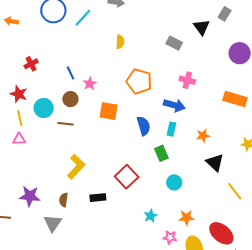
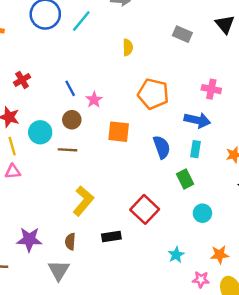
gray rectangle: (174, 43) -> (182, 34), moved

